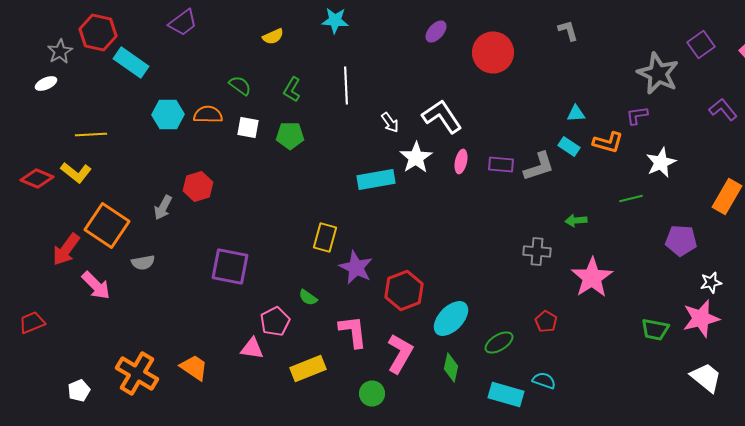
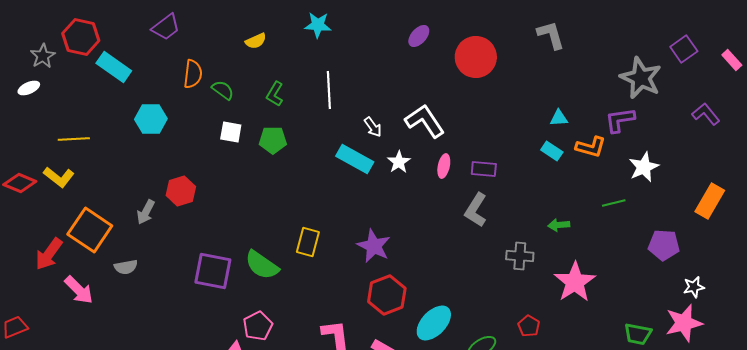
gray L-shape: (568, 30) -> (551, 35), size x1.4
orange semicircle: (208, 114) -> (193, 74), moved, turned 96
purple L-shape: (637, 116) -> (620, 120), size x1.4
white star: (416, 158) -> (399, 162), size x0.7
gray L-shape: (539, 166) -> (476, 210), moved, turned 140
cyan rectangle: (376, 180) -> (355, 159), moved, turned 39
purple star: (356, 268) -> (374, 246), moved
green semicircle: (308, 298) -> (262, 265), moved, size x1.8

